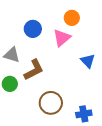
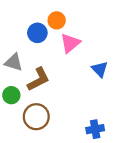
orange circle: (72, 18) -> (57, 20), moved
brown circle: (51, 103) -> (36, 117), moved

